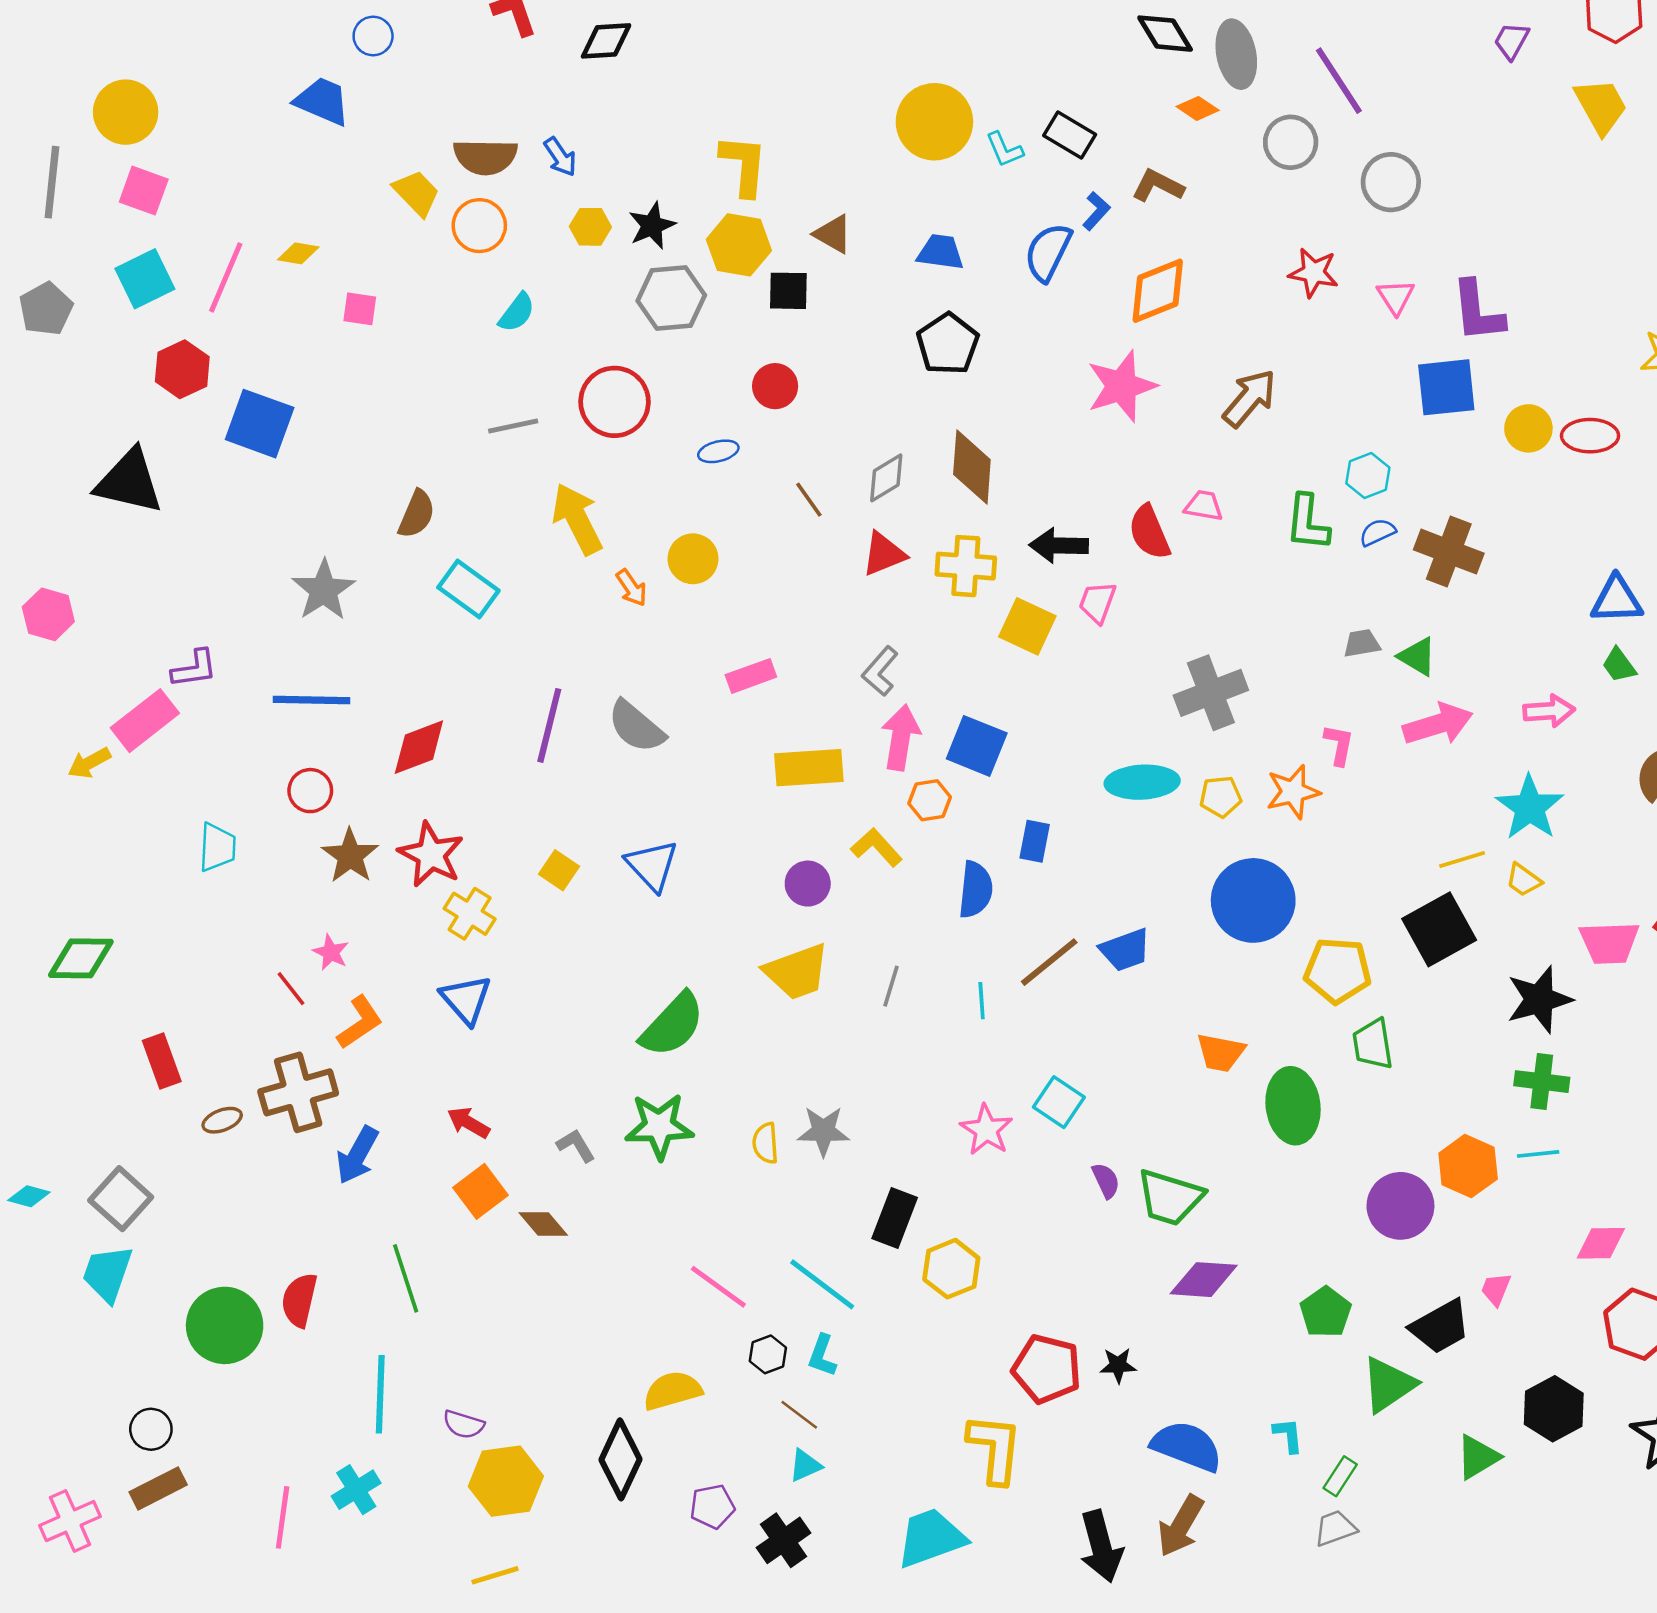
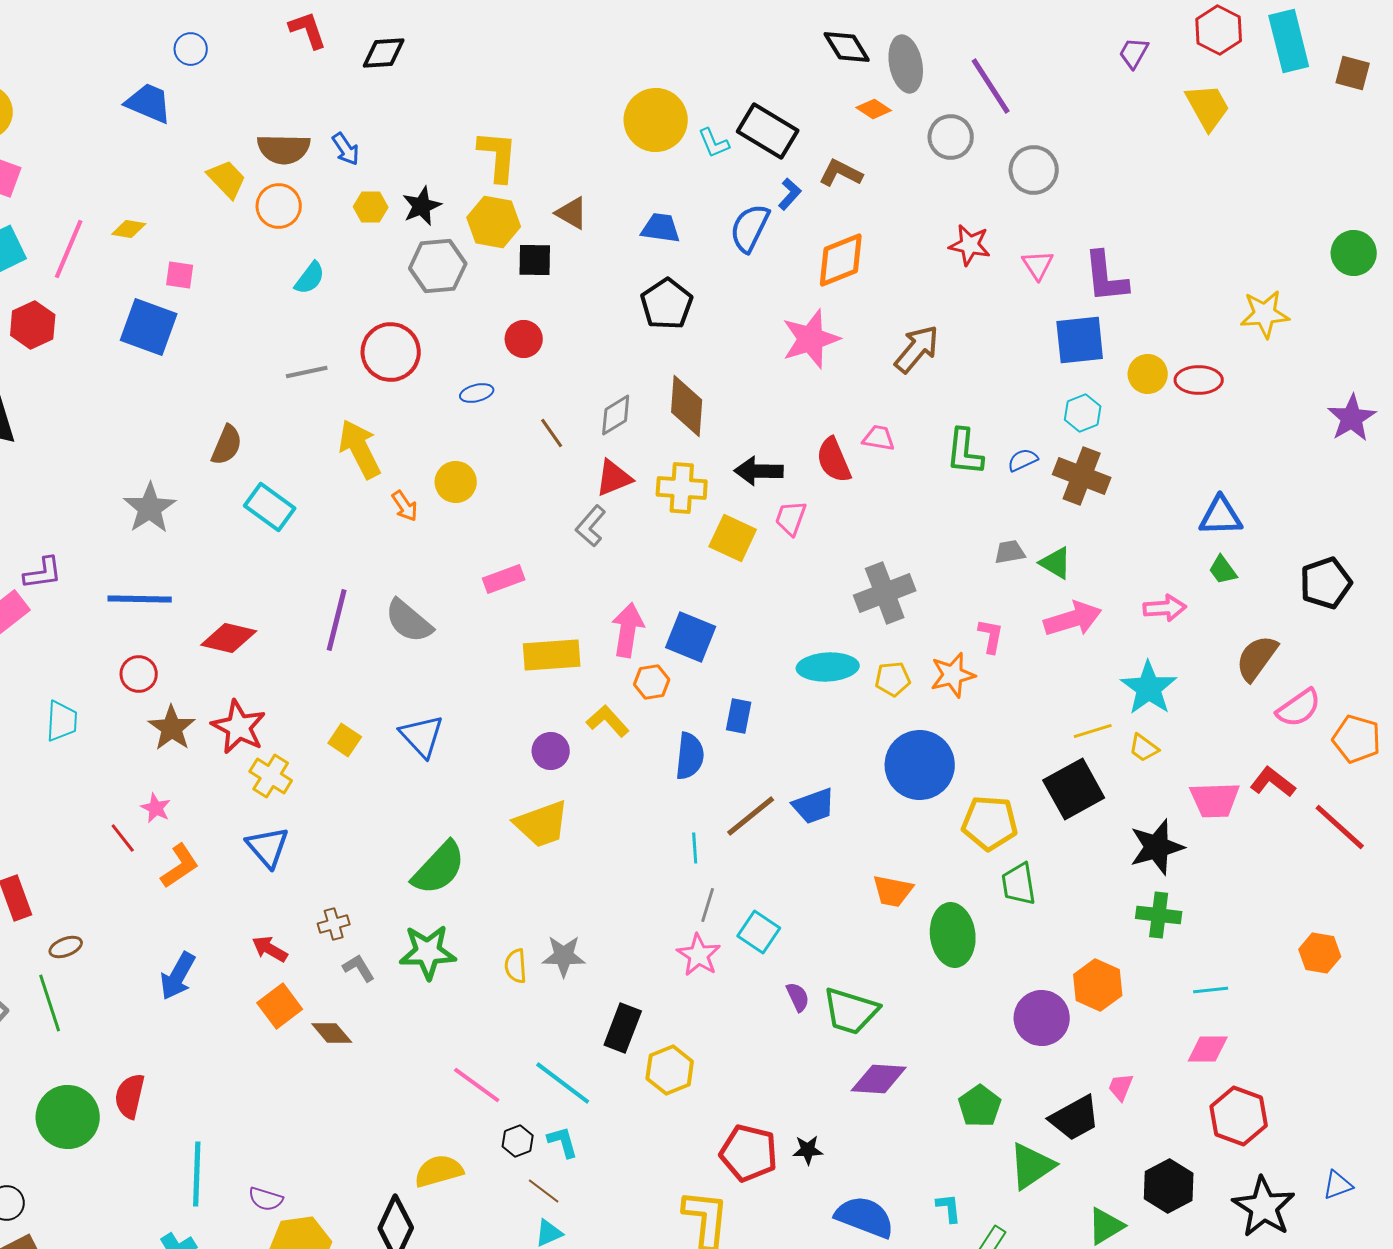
black rectangle: (1070, 135) -> (768, 131), size x1.4
blue square: (260, 424) -> (149, 327), moved
cyan hexagon: (1368, 475) -> (1083, 413), moved
gray L-shape: (880, 671) -> (591, 526), moved
red diamond: (419, 747) -> (229, 638), turned 34
gray line: (891, 986) -> (708, 905), moved
brown cross: (298, 1092) -> (334, 924), moved, size x0.5
cyan line: (1538, 1154) -> (1211, 990), moved
green line: (406, 1278) -> (50, 1003), moved
cyan L-shape: (822, 1356) -> (563, 1142), turned 144

